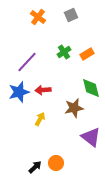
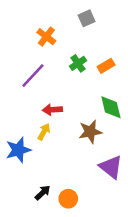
orange cross: (38, 17) -> (46, 37), moved
blue star: (19, 92) -> (18, 150), moved
yellow arrow: (40, 119) -> (44, 132), moved
black arrow: (35, 167) -> (43, 193), moved

